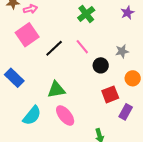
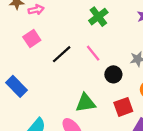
pink square: (27, 35) -> (32, 39), size x0.7
green triangle: (56, 90) -> (86, 103), moved

